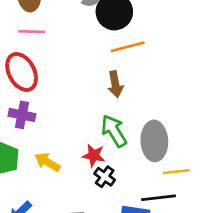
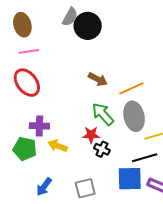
orange line: (128, 47) -> (131, 88), moved
brown arrow: (115, 84) -> (98, 79), turned -42
purple cross: (22, 115) -> (39, 126), moved

